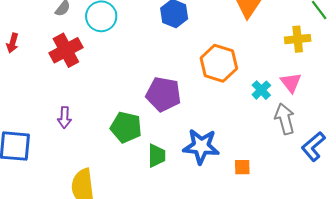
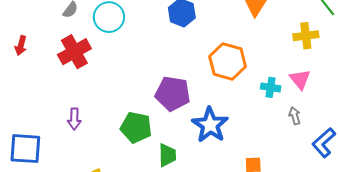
cyan cross: (261, 90) -> (271, 87), turned -36
gray arrow: (285, 119) -> (295, 116), size x0.6
blue star: (201, 146) -> (210, 125), moved, turned 30

